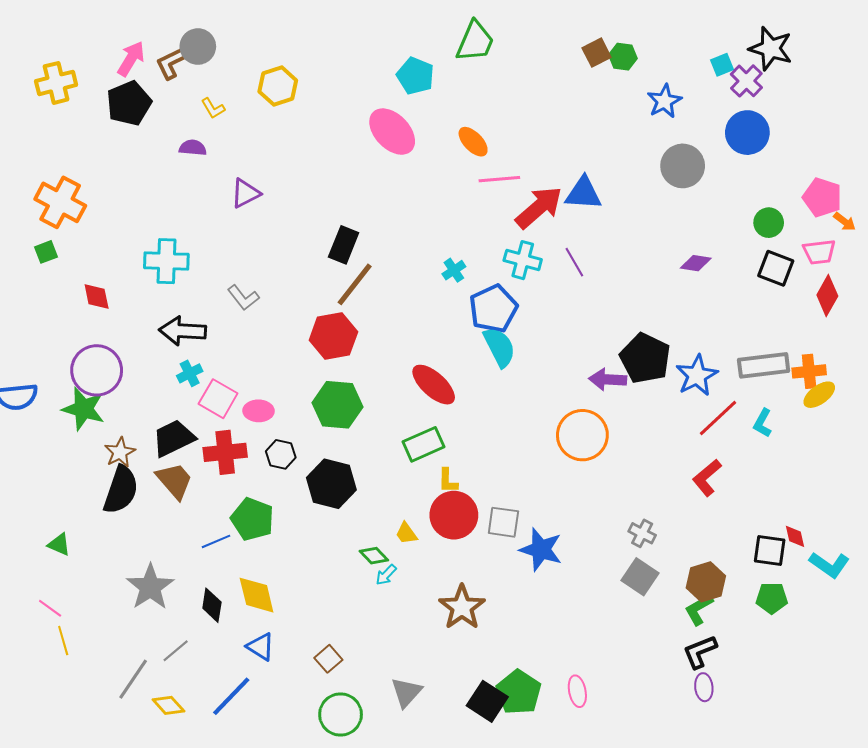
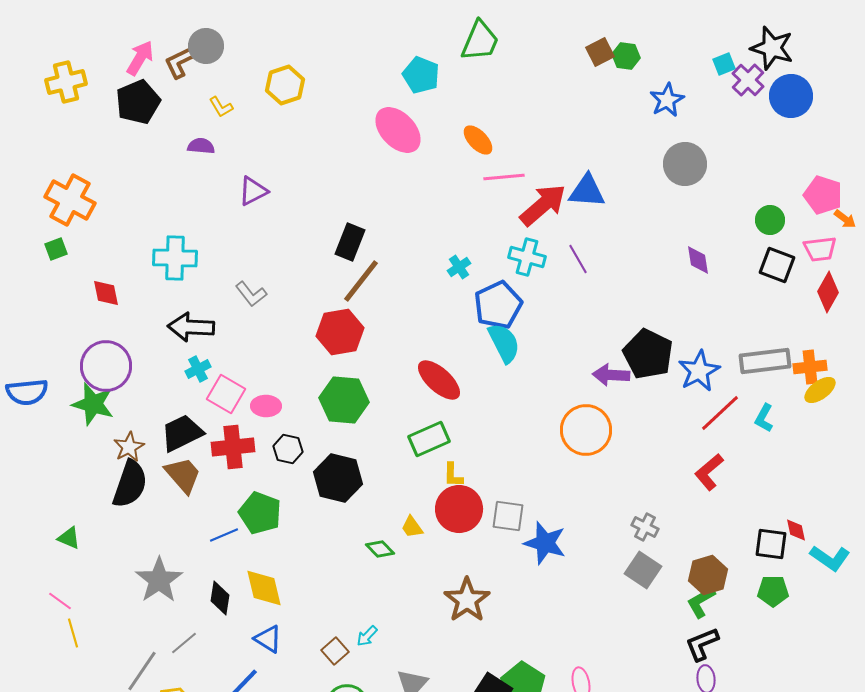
blue circle: (747, 133) -> (791, 96), moved
purple diamond: (696, 263) -> (698, 260), turned 72
cyan arrow: (386, 575) -> (367, 636), moved

